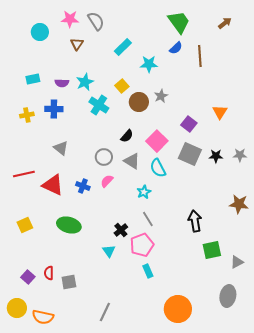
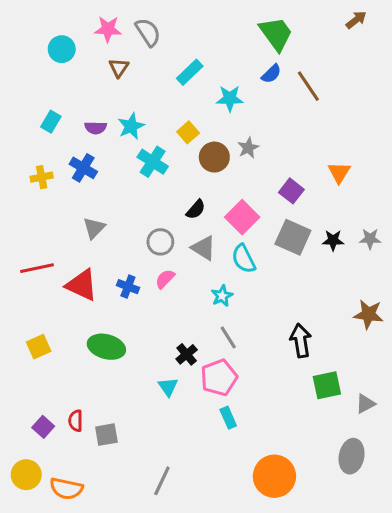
brown arrow: (225, 23) -> (356, 20), moved
brown line: (200, 56) -> (308, 86), turned -30
cyan rectangle: (33, 79) -> (51, 122), turned -48
blue cross: (54, 109) -> (83, 168), turned 30
gray triangle: (61, 148) -> (94, 228), turned 35

